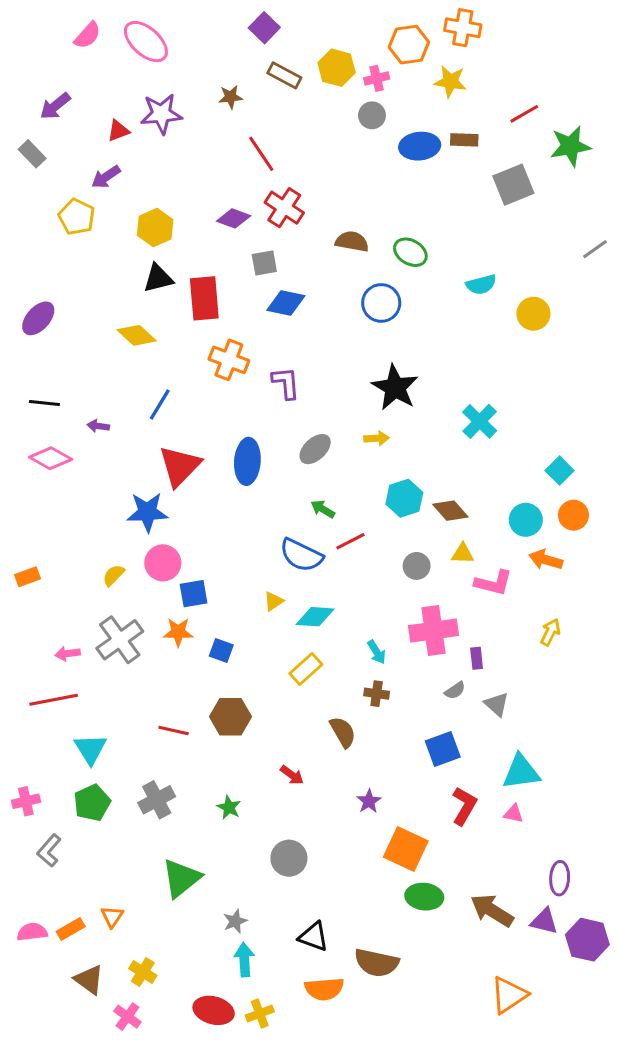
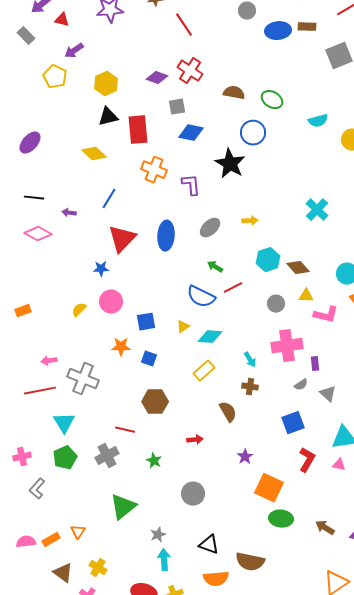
red triangle: (118, 131) -> (62, 20), moved, turned 35
red line: (261, 154) -> (184, 25), moved
black star: (395, 388) -> (230, 164), moved
blue star: (147, 512) -> (101, 269), size x0.6
blue square: (194, 594) -> (146, 322), moved
gray cross: (120, 640) -> (83, 379), moved, turned -32
red line: (174, 731) -> (125, 430), moved
red arrow: (292, 775) -> (195, 440), turned -42
brown arrow: (492, 910) -> (325, 528), size x0.7

